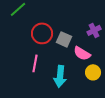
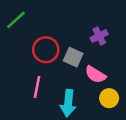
purple cross: (94, 30) -> (99, 36), moved

